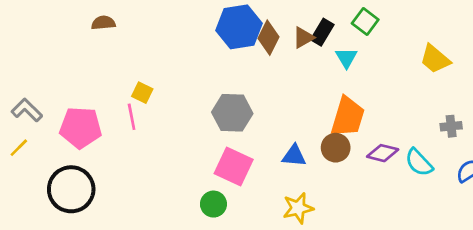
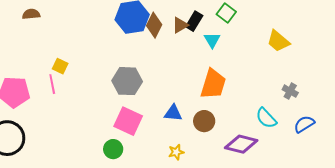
gray cross: (451, 126) -> (290, 91), turned 35
brown circle: (336, 148) -> (204, 121), moved
purple diamond: (383, 153) -> (241, 144), moved, size x1.4
yellow star: (298, 208) -> (176, 152), size x0.7

